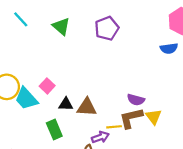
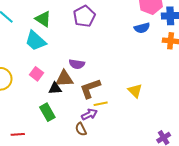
cyan trapezoid: (26, 99) -> (35, 41), moved
purple semicircle: (136, 100) -> (77, 64), moved
brown triangle: (87, 107) -> (64, 79), moved
brown L-shape: (131, 118) -> (90, 88), moved

